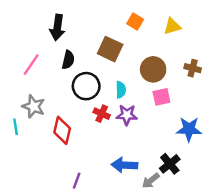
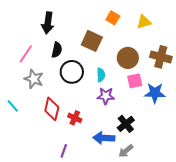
brown cross: (193, 68) -> (161, 57), size x1.5
gray star: (33, 106) -> (34, 79), moved
red cross: (102, 114) -> (75, 118), moved
cyan line: (16, 127) -> (13, 106), turned -32
blue star: (189, 129) -> (155, 93), moved
black cross: (170, 164) -> (126, 124), moved

